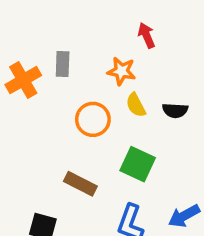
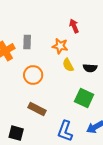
orange circle: (93, 119) -> (33, 75), moved
green square: (138, 164) -> (84, 98), moved

